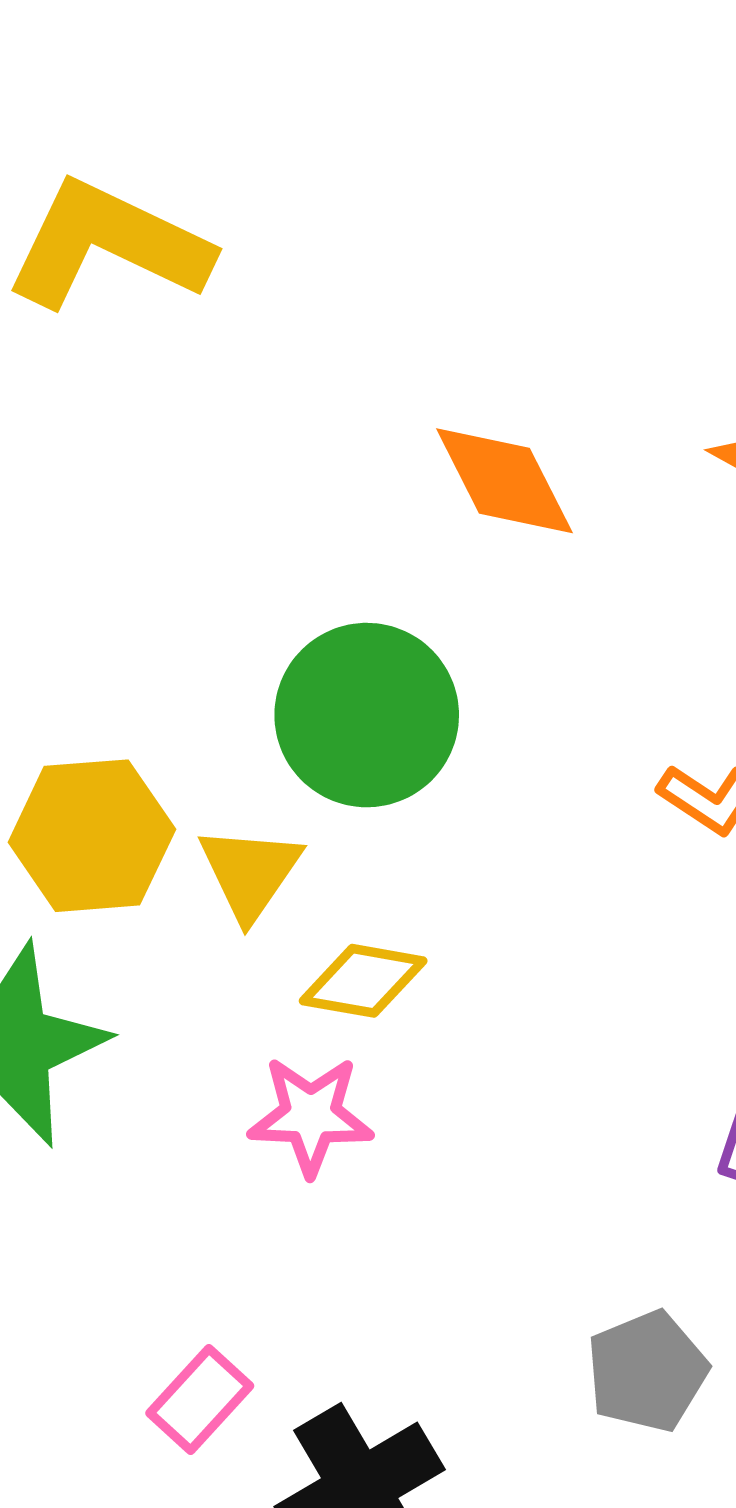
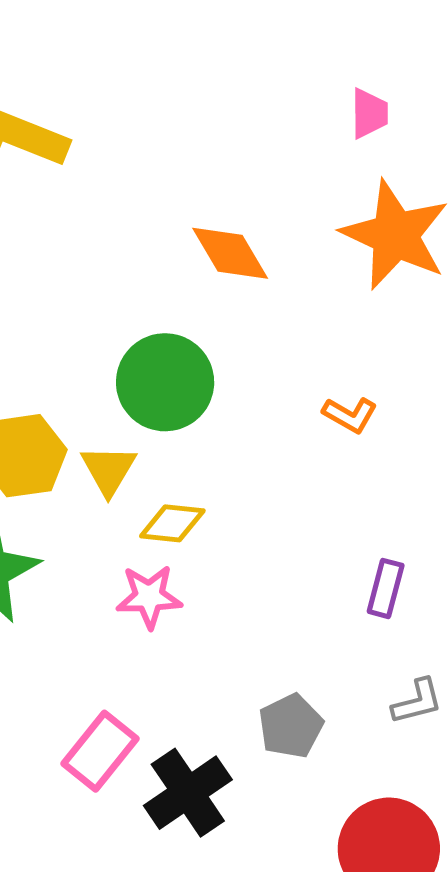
gray pentagon: (647, 1371) -> (291, 726), moved
pink rectangle: (200, 1400) -> (100, 751), size x1.4

